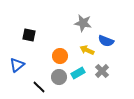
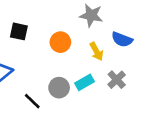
yellow arrow: (87, 50) -> (97, 52), turned -144
orange circle: (60, 56) -> (60, 42), moved

